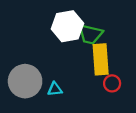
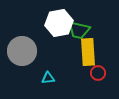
gray circle: (25, 81) -> (22, 51), moved

